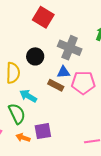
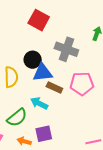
blue triangle: (63, 72) -> (43, 72), moved, size x1.5
cyan arrow: (28, 96) -> (39, 103), moved
green semicircle: (17, 114) -> (17, 118), turned 80

